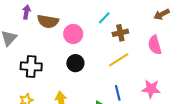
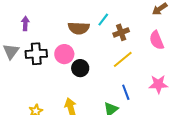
brown semicircle: (48, 21) -> (79, 28), moved
pink circle: (73, 34) -> (64, 54), moved
black cross: (31, 66) -> (36, 54), moved

